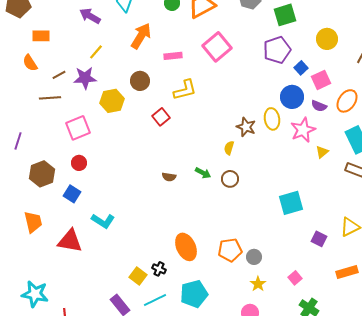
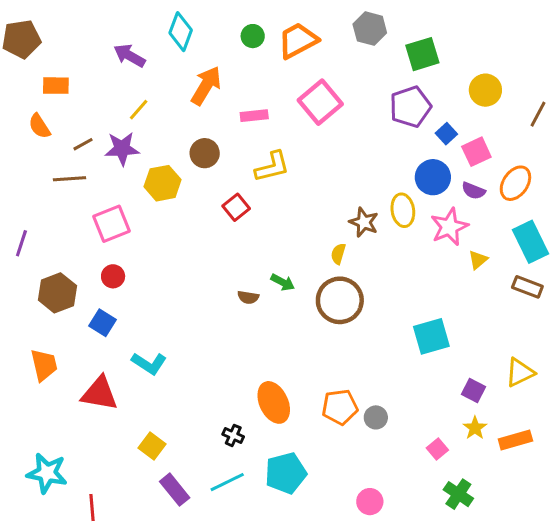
green arrow: (203, 173) -> (283, 282), moved
brown circle: (230, 179) -> (340, 300), size x1.8
yellow square: (138, 276) -> (152, 446), moved
yellow star: (258, 284) -> (475, 428), moved

